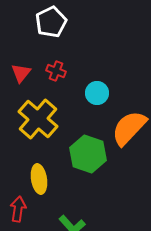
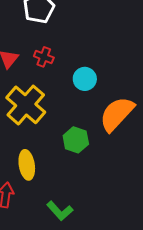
green hexagon: (88, 154) -> (76, 140), size x0.7

